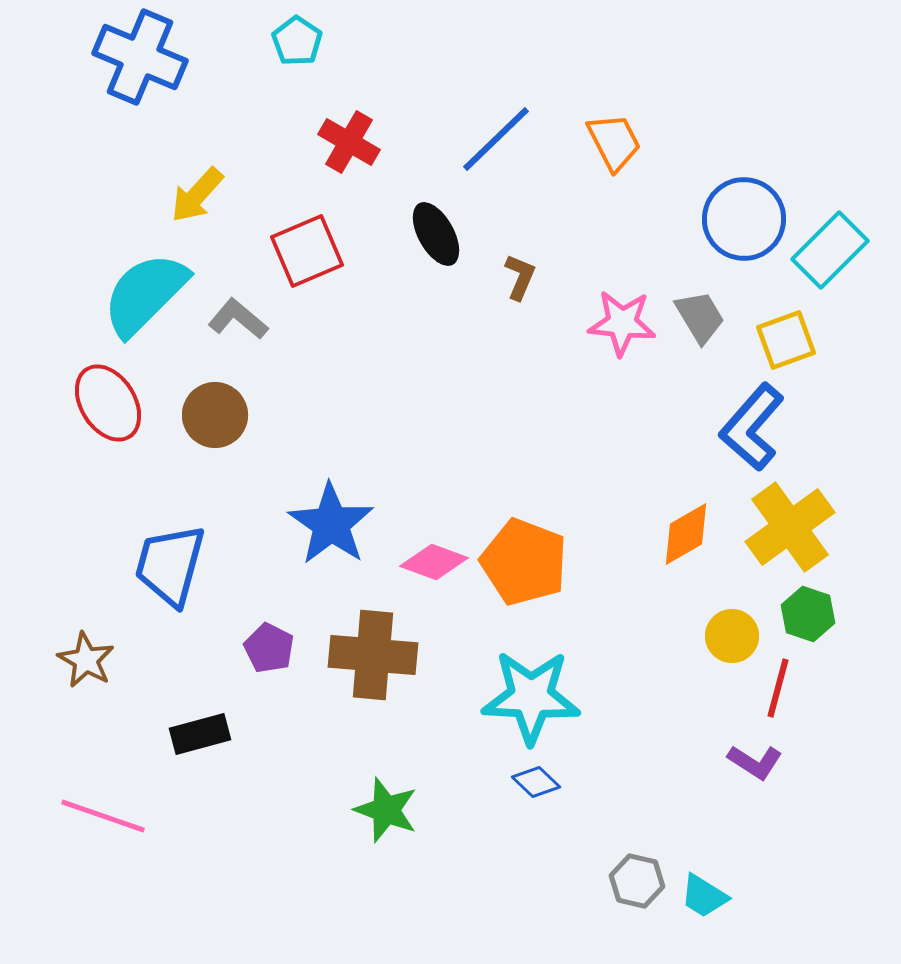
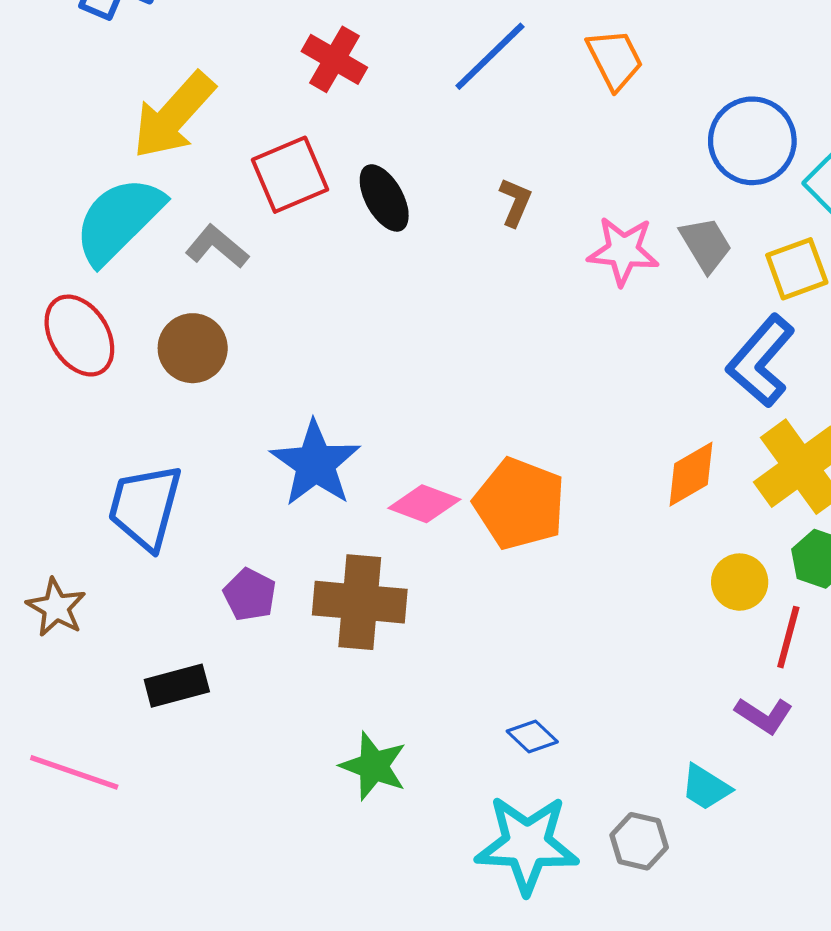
yellow arrow: (197, 195) -> (174, 115), size x1.5
black ellipse: (436, 234) -> (384, 198), moved
cyan star: (531, 697) -> (527, 844), moved
cyan trapezoid: (704, 896) -> (706, 787), moved

